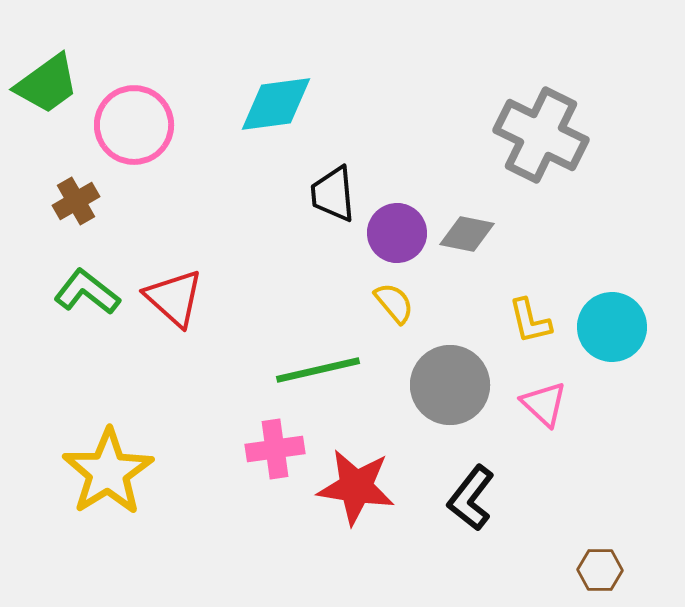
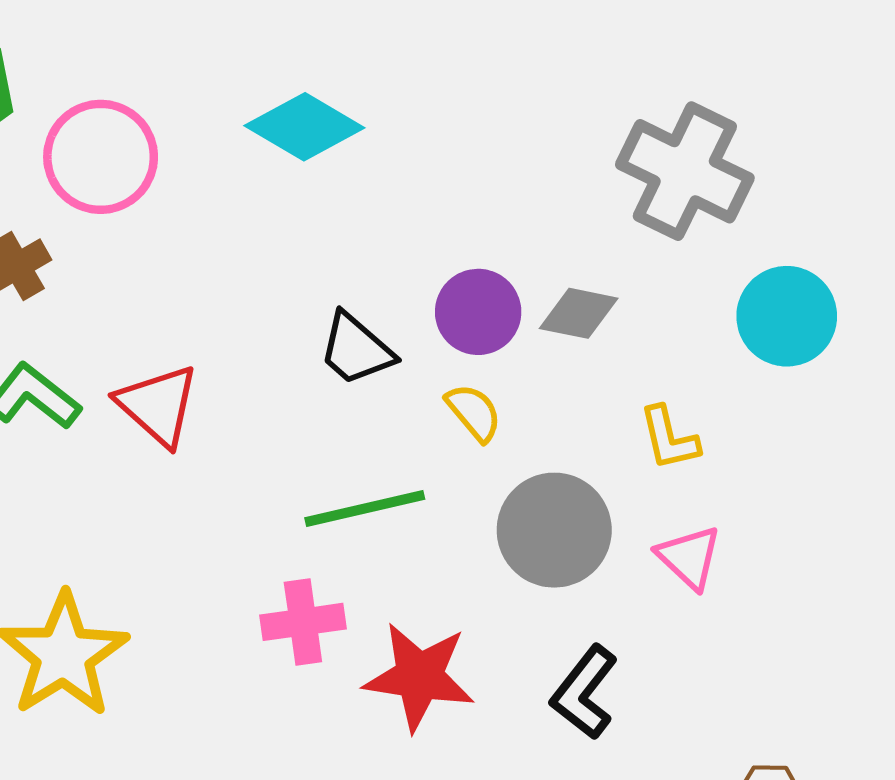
cyan diamond: (276, 104) -> (304, 127), turned 38
black trapezoid: (333, 194) -> (356, 349), moved, turned -44
cyan circle: (612, 327) -> (787, 316), moved

